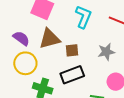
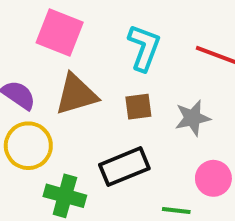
brown square: (72, 50) -> (138, 107), moved

